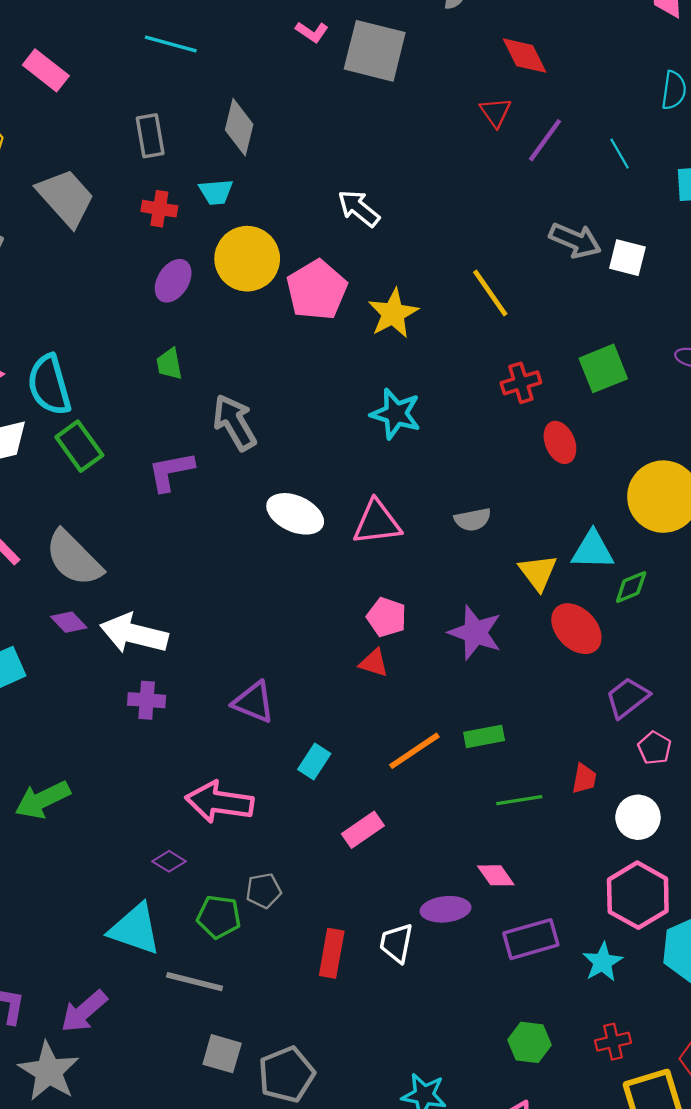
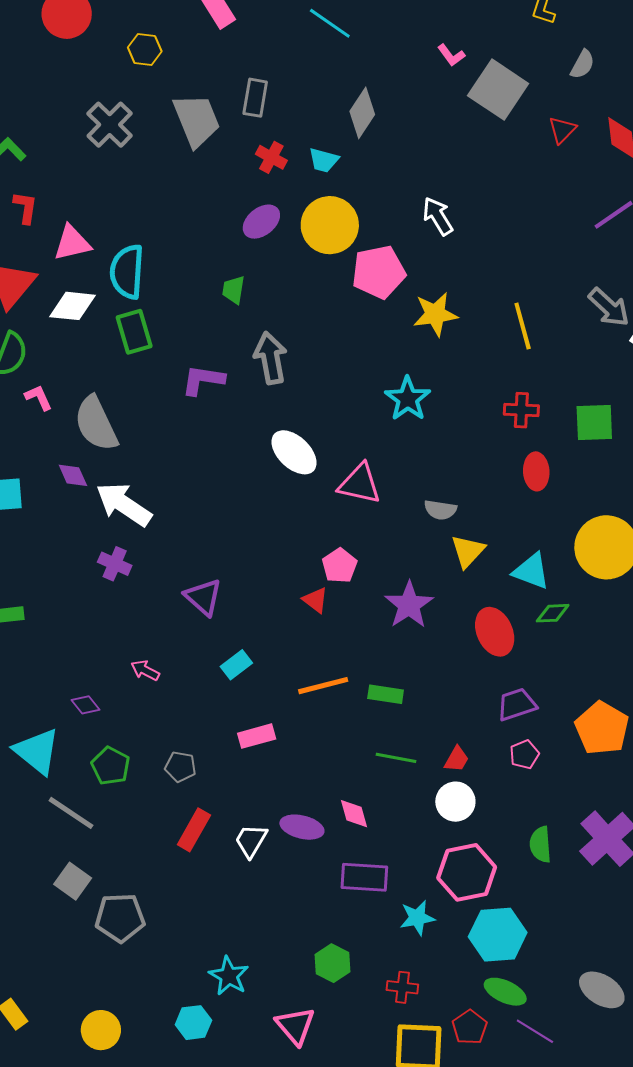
red triangle: (495, 112) -> (562, 130), moved
gray rectangle: (150, 136) -> (255, 98), moved
yellow triangle: (538, 572) -> (468, 551), moved
pink arrow: (219, 802) -> (145, 670), size x0.5
white circle: (638, 817) -> (455, 802), moved
gray pentagon: (263, 891) -> (180, 767), moved

